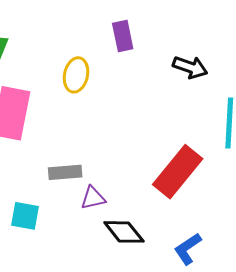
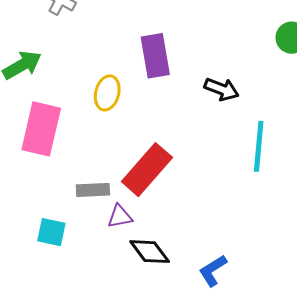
purple rectangle: (123, 36) -> (155, 56), size x1.4
red rectangle: (178, 172) -> (147, 170), moved

